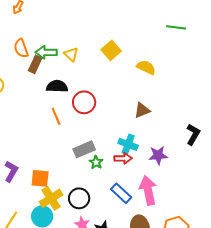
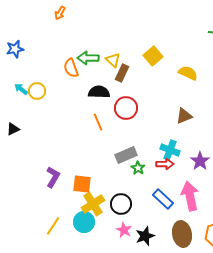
orange semicircle: (21, 48) -> (71, 68), moved
brown rectangle: (35, 64) -> (122, 73), moved
purple star: (158, 155) -> (200, 161), turned -30

